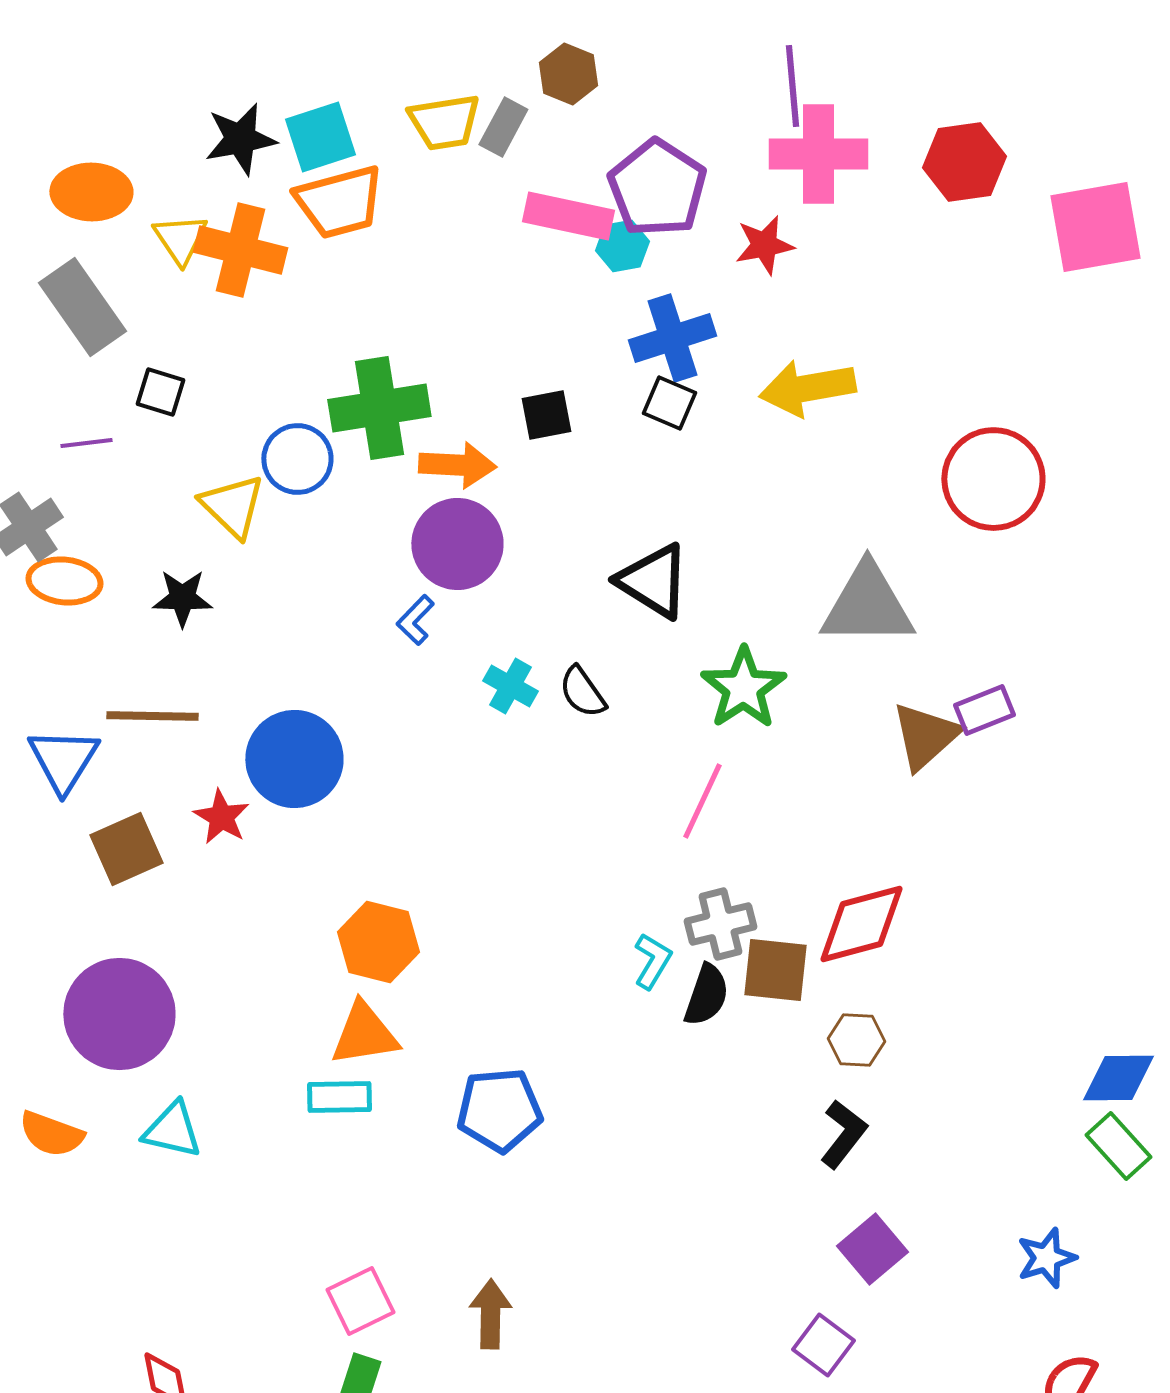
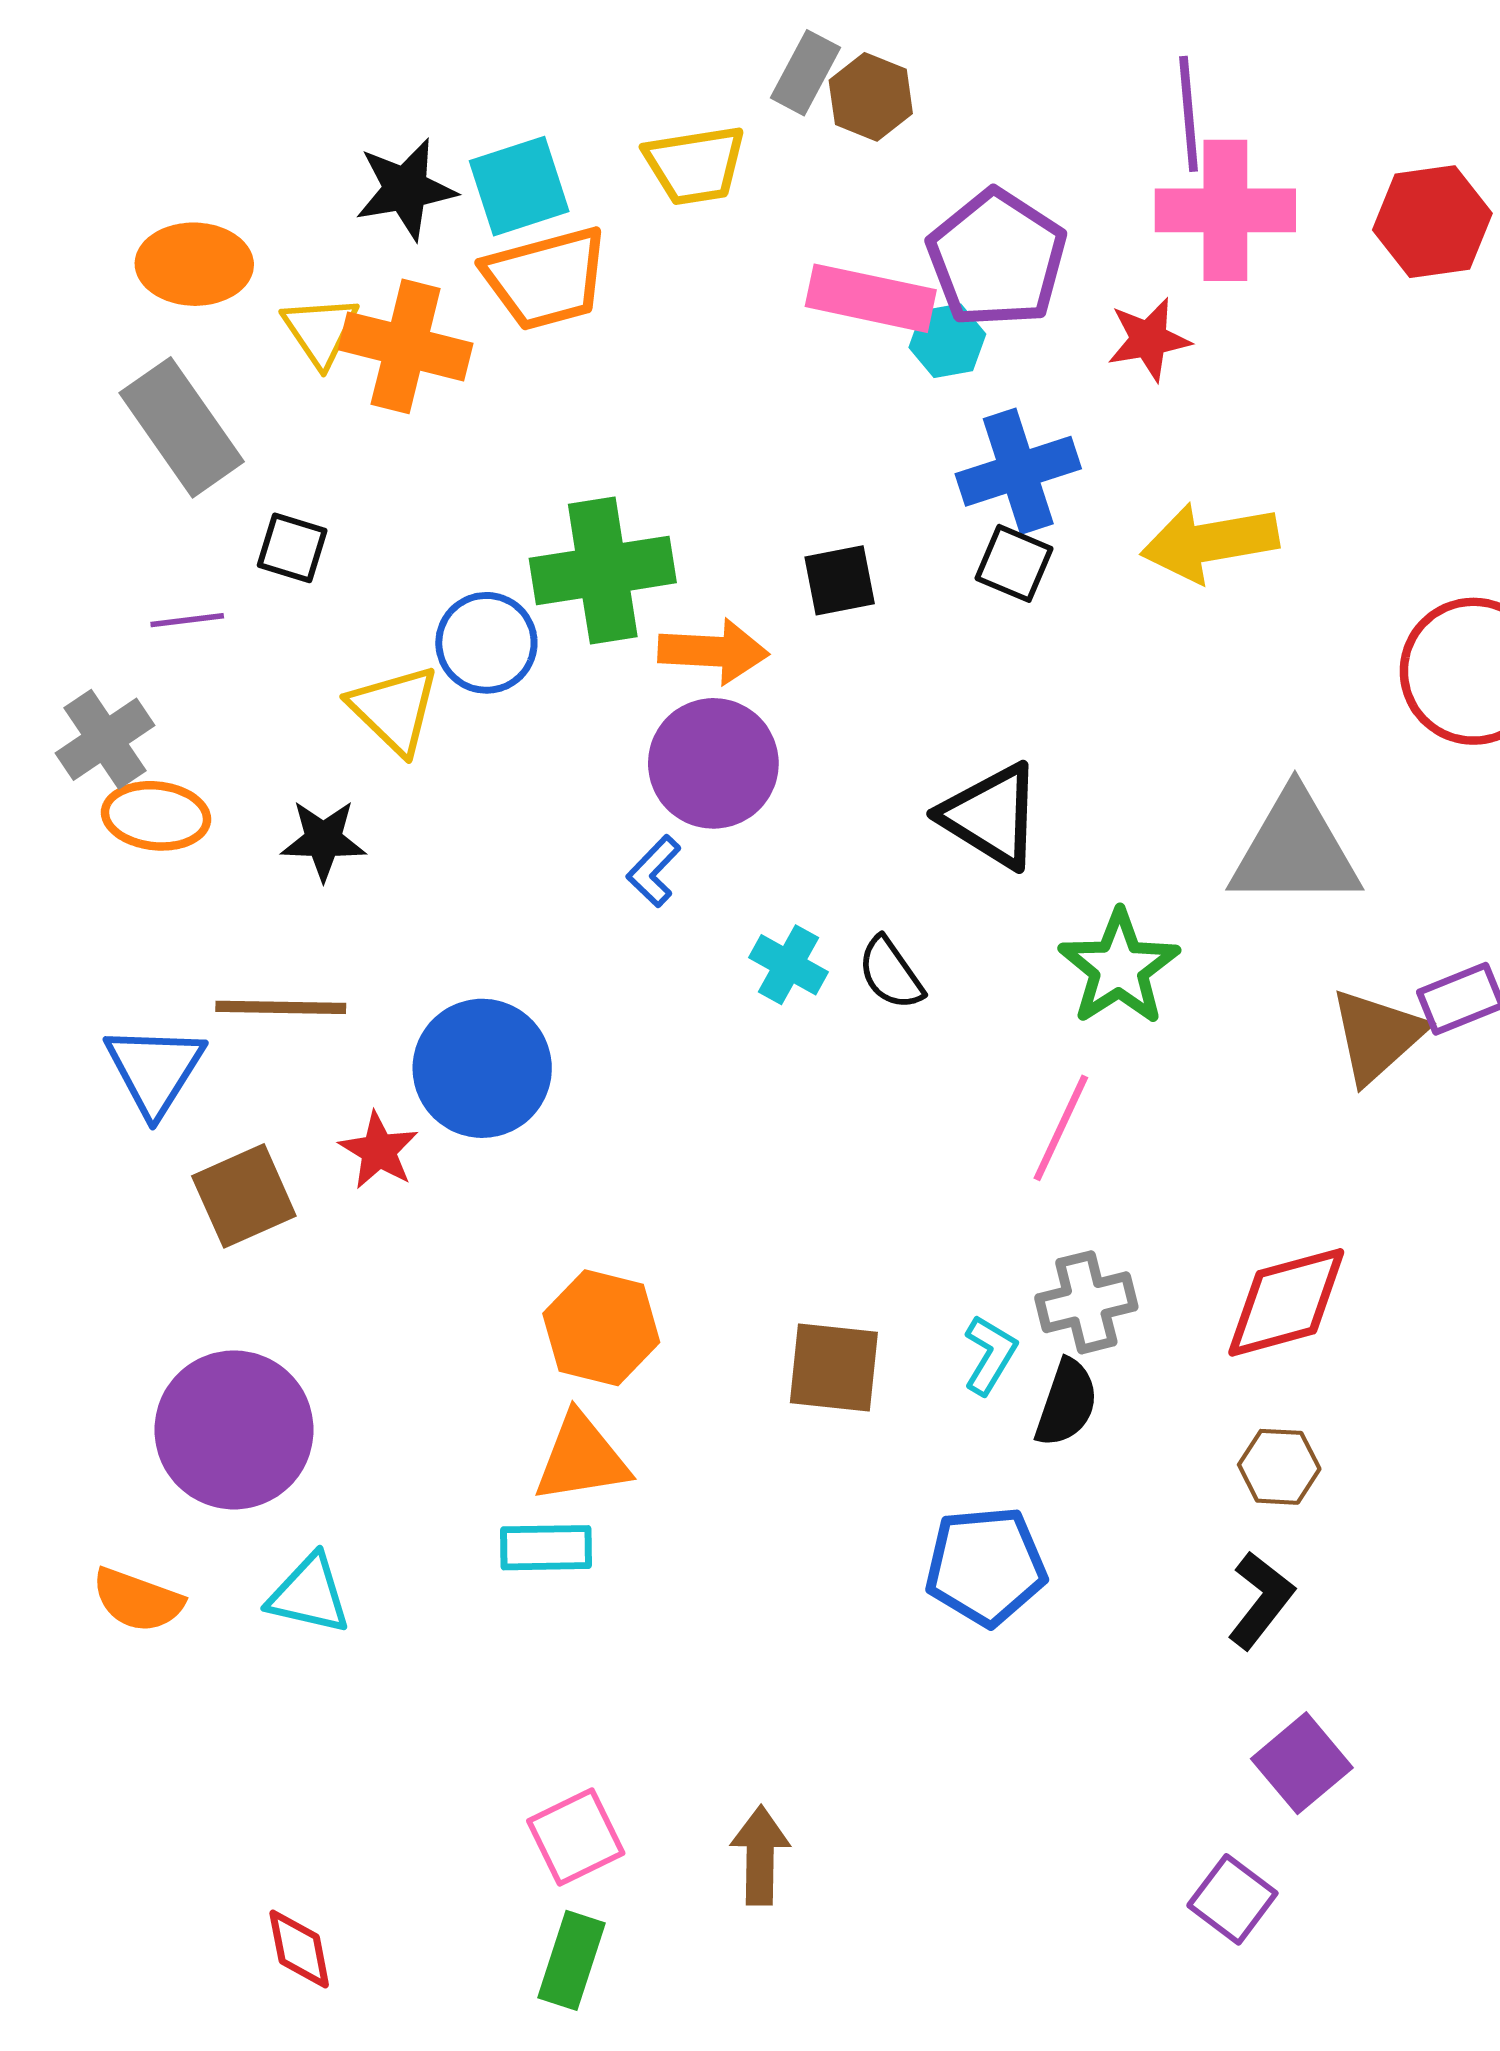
gray rectangle: (503, 127) -> (806, 73), moved
brown square: (775, 970) -> (834, 1368), moved
blue pentagon: (499, 1110) -> (986, 1566), moved

